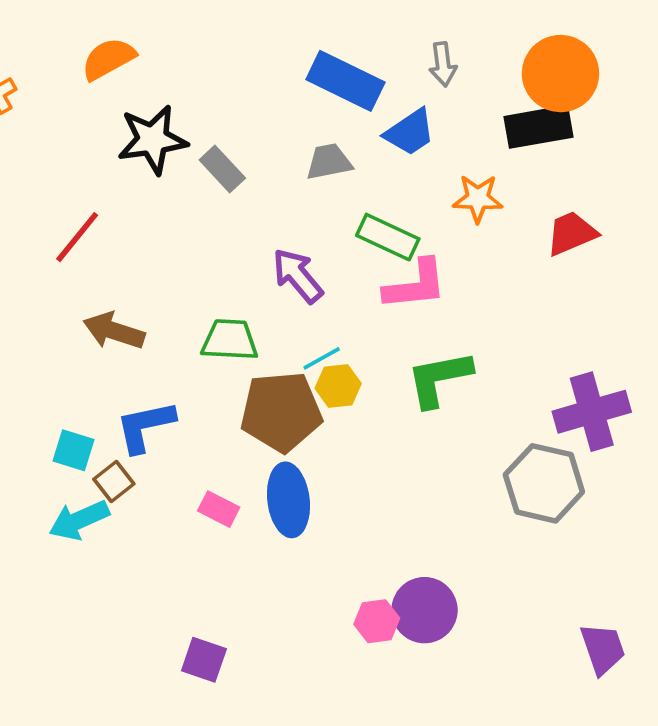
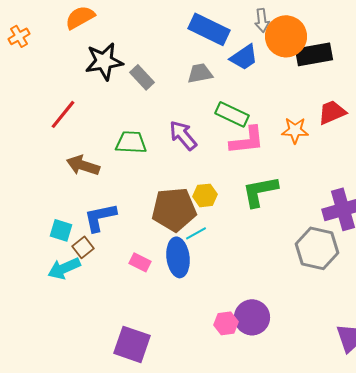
orange circle: (560, 74) -> (286, 36), moved
orange star: (478, 198) -> (295, 130), moved
green trapezoid: (230, 340) -> (131, 142), moved
cyan line: (322, 358) -> (196, 233), moved
purple square: (204, 660) -> (132, 344), size x1.5

